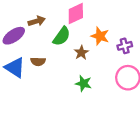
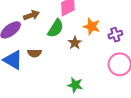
green star: (83, 83) -> (75, 85), moved

